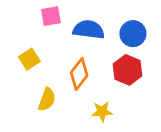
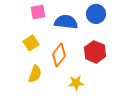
blue circle: (133, 34) -> (96, 14), moved
yellow square: (29, 59) -> (31, 43), moved

